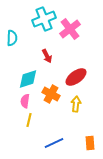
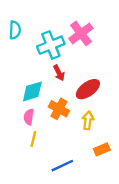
cyan cross: (44, 19) -> (51, 45), moved
cyan semicircle: (12, 38) -> (15, 30), moved
red arrow: (47, 56) -> (59, 73), moved
orange rectangle: (90, 143) -> (102, 149), moved, turned 72

